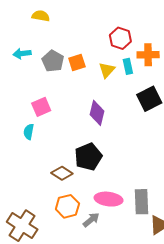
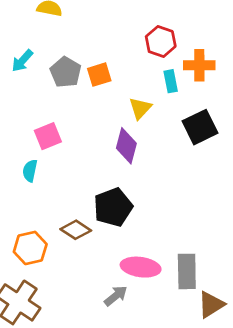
cyan arrow: (22, 54) -> (22, 61), turned -42
yellow triangle: (107, 70) -> (140, 108), moved
orange hexagon: (67, 206) -> (30, 248), moved

